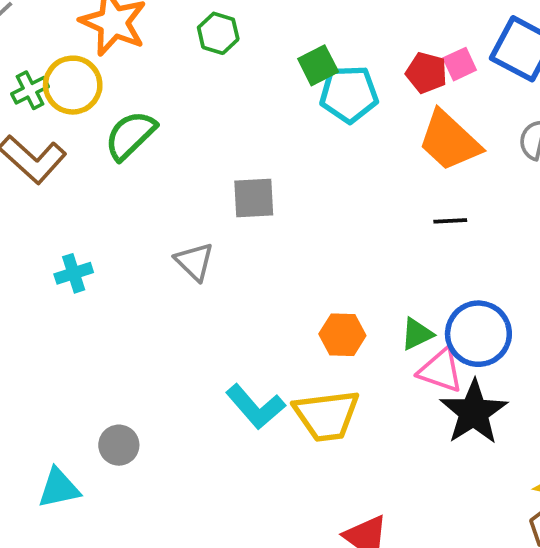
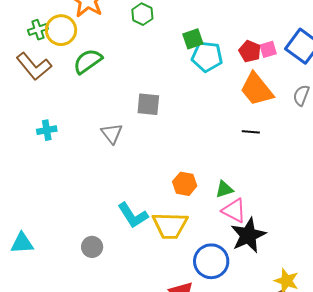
blue circle: (478, 334) -> (211, 261), moved
gray circle: (119, 445) -> (92, 247), moved

